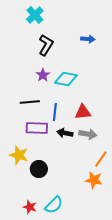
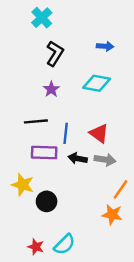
cyan diamond: (66, 79) -> (97, 83), moved
red triangle: (83, 112) -> (99, 133), turned 42

